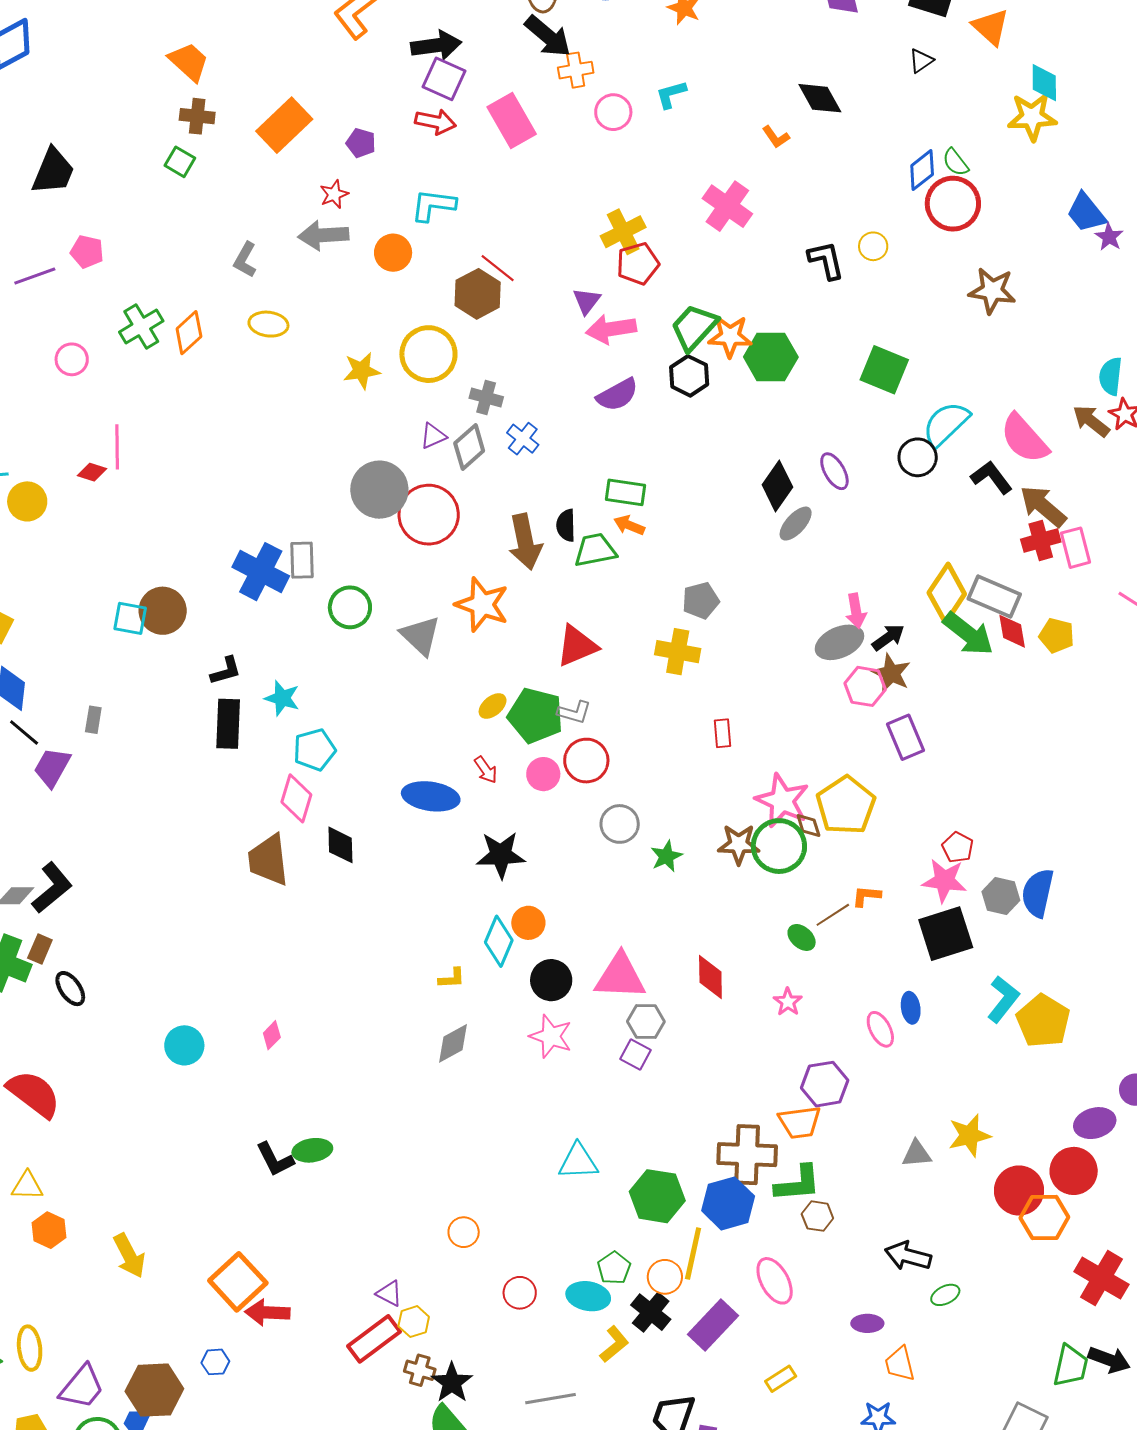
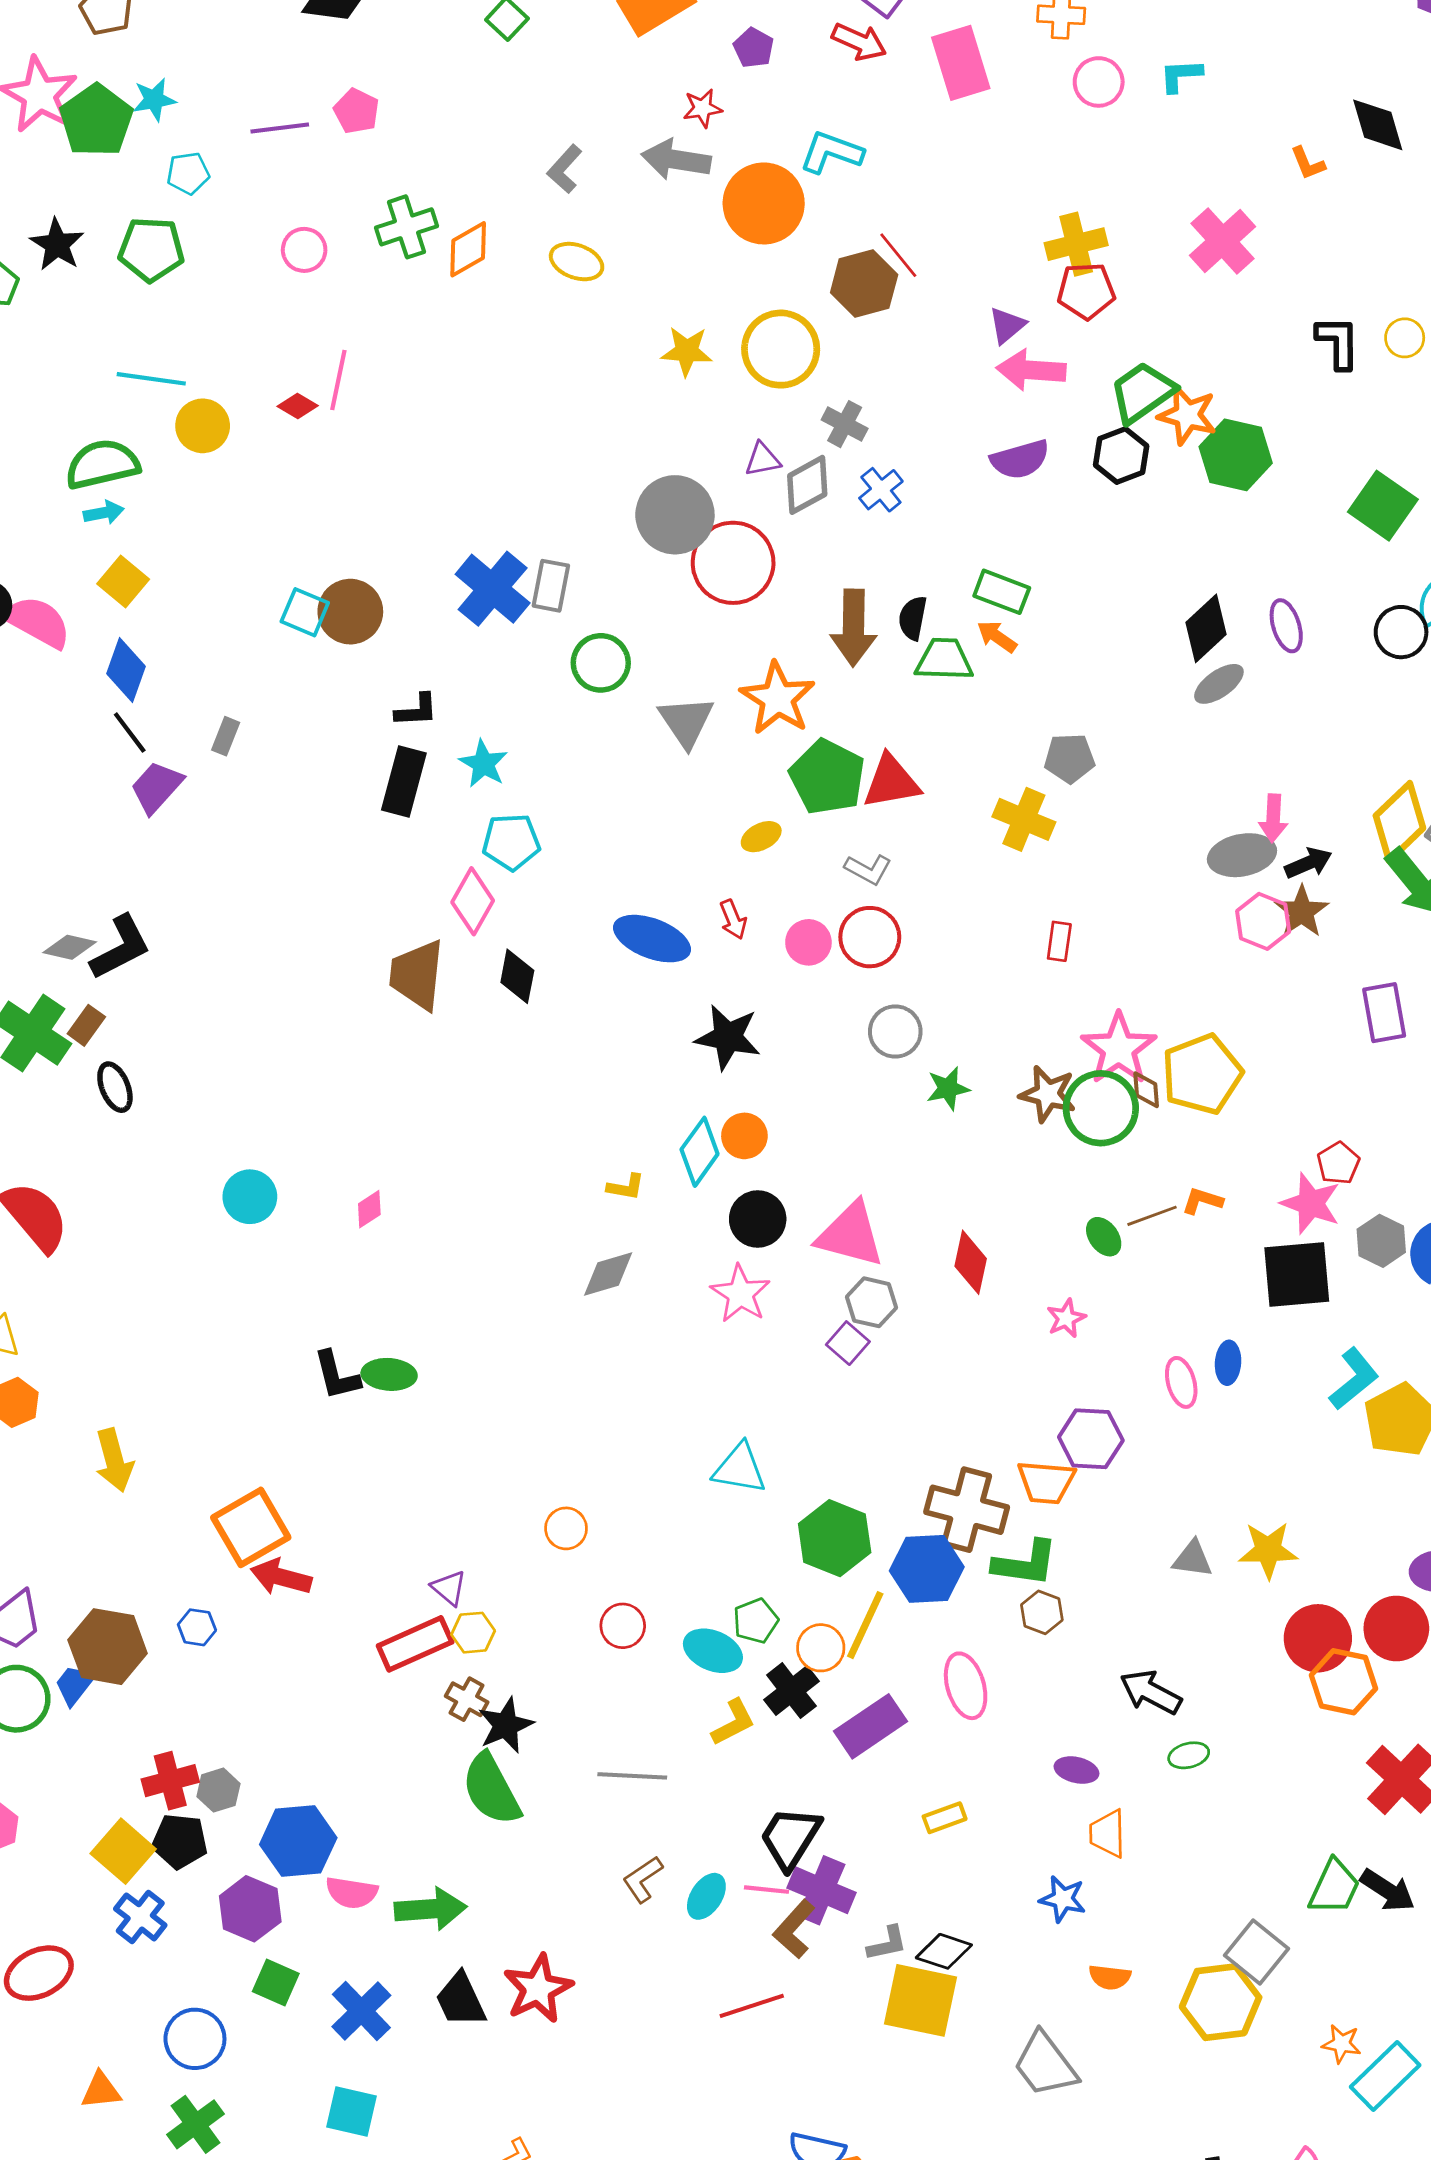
orange circle: (393, 253) -> (764, 203), size x1.6
green pentagon: (535, 716) -> (827, 777), moved
purple rectangle: (905, 737) -> (1384, 1013), moved

